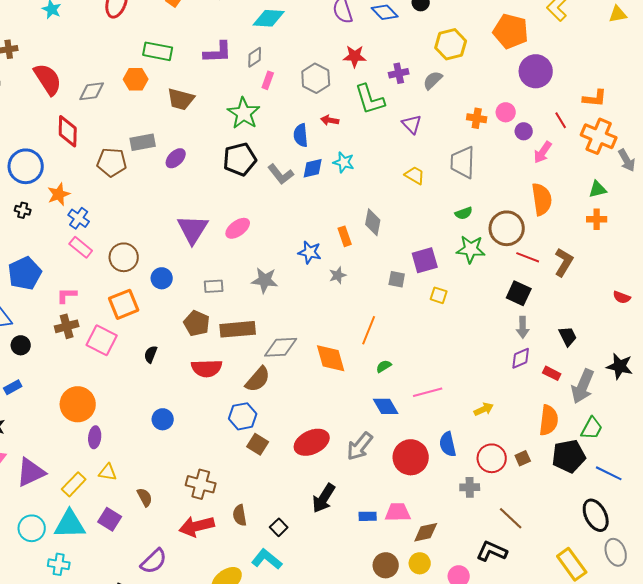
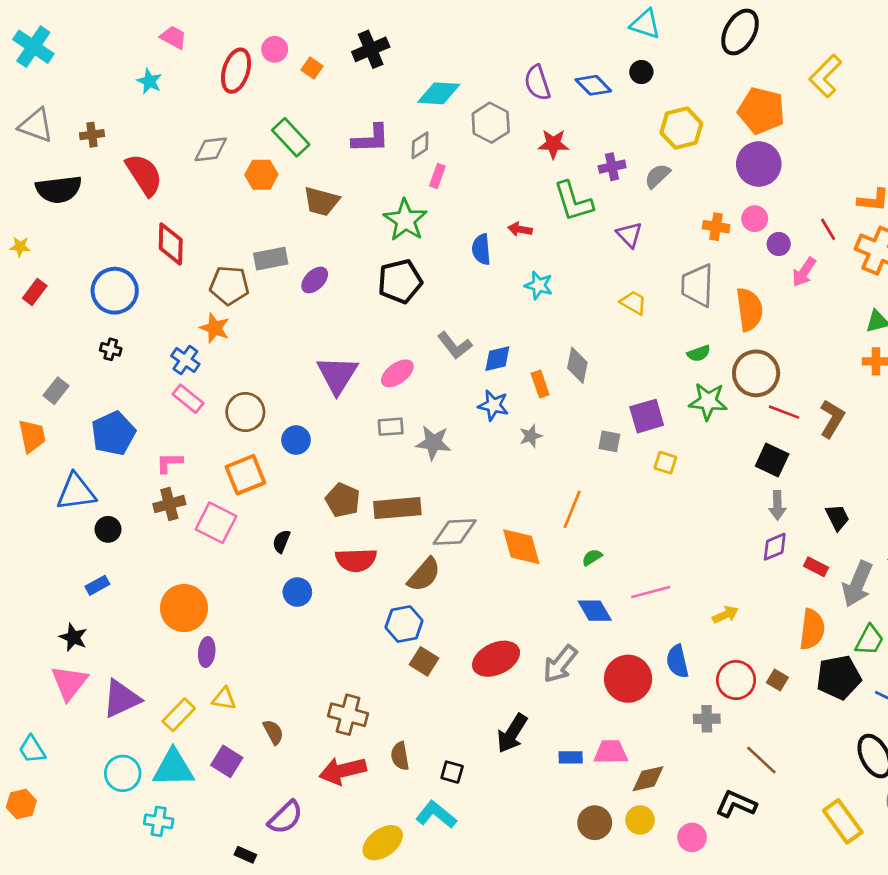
green rectangle: (158, 51) -> (291, 137), turned 36
purple circle: (536, 71) -> (759, 164), moved
gray hexagon: (316, 78) -> (491, 123), moved
gray diamond: (92, 91) -> (211, 149), moved
blue diamond: (313, 168) -> (497, 359), moved
gray L-shape: (281, 174) -> (455, 345), moved
orange star: (59, 194) -> (215, 328), moved, turned -30
orange semicircle: (542, 199) -> (749, 309), moved
gray rectangle: (214, 286) -> (391, 427), moved
blue circle: (163, 419) -> (297, 592), moved
brown square: (523, 458) -> (777, 680), turned -35
black square: (279, 527) -> (452, 772), turned -30

